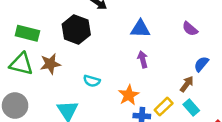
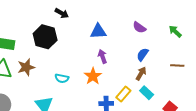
blue semicircle: (201, 64) -> (143, 55), moved
orange star: (129, 95) -> (93, 76), moved

